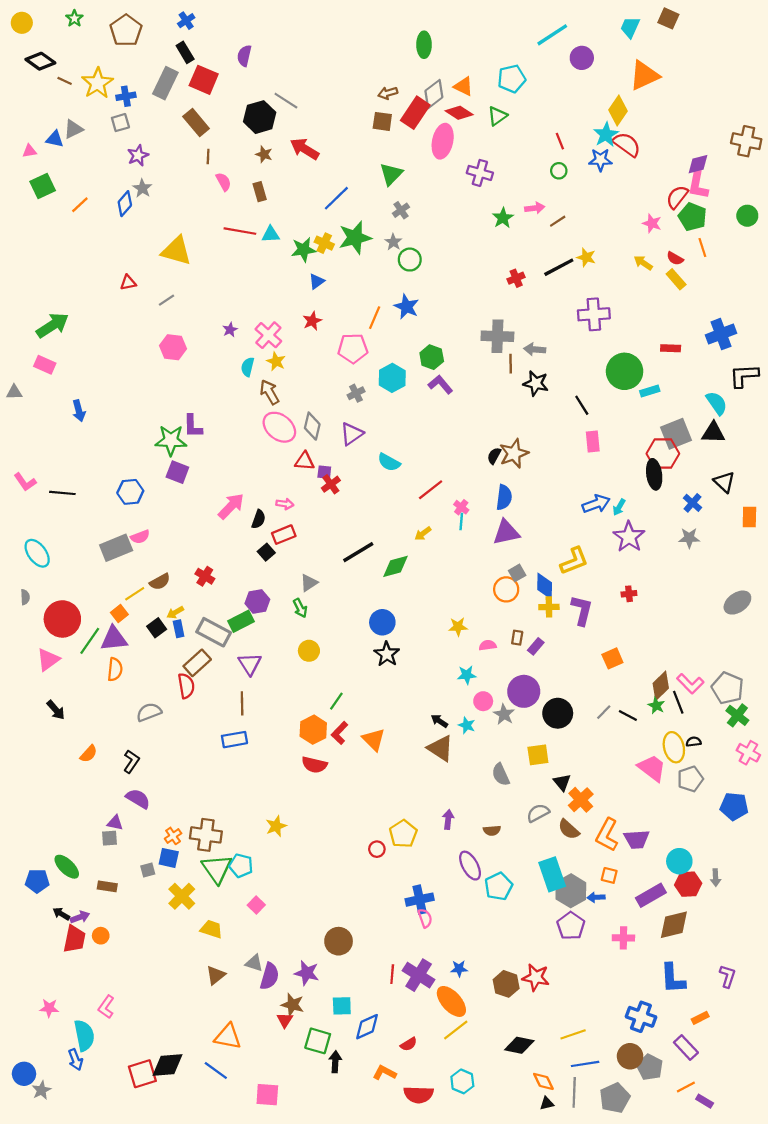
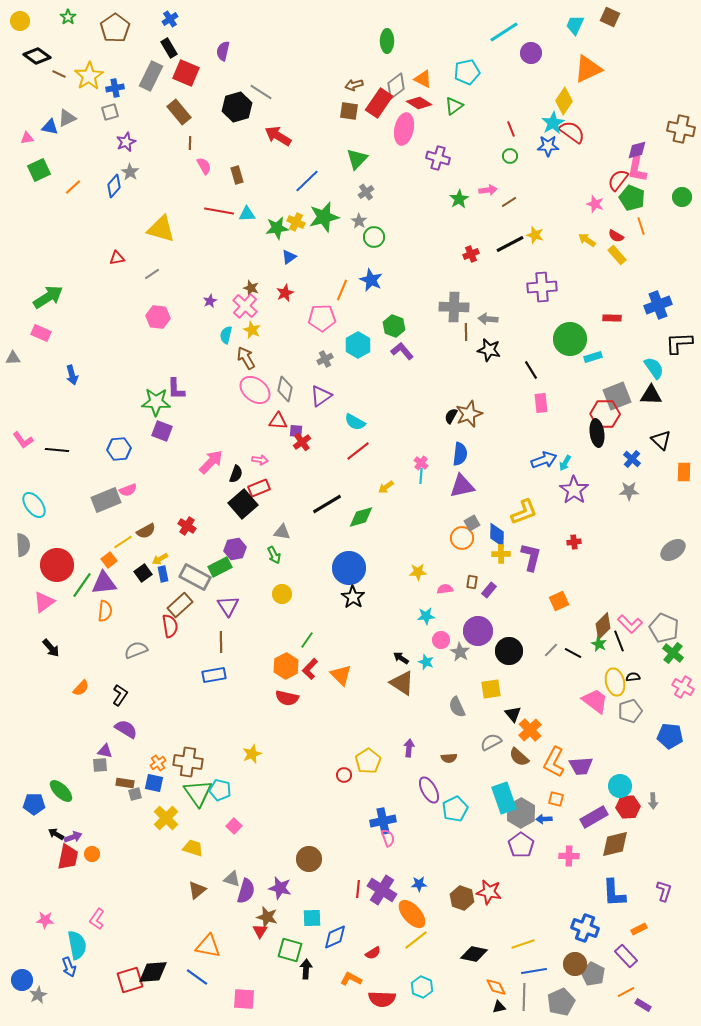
brown star: (264, 154) -> (251, 288), moved
red line: (431, 490) -> (358, 451), moved
black square: (266, 552) -> (243, 504), size x1.8
gray triangle: (309, 583) -> (282, 532), turned 42
gray semicircle: (25, 597) -> (23, 545), size x1.6
blue circle: (382, 622) -> (349, 568), size x1.4
brown rectangle: (107, 886) -> (125, 783), moved

